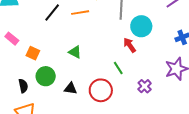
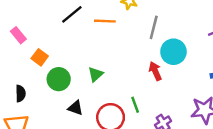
green triangle: (75, 52) -> (96, 74), moved, turned 40
green line: (118, 68) -> (135, 105), moved
green circle: (46, 76) -> (59, 79), moved

